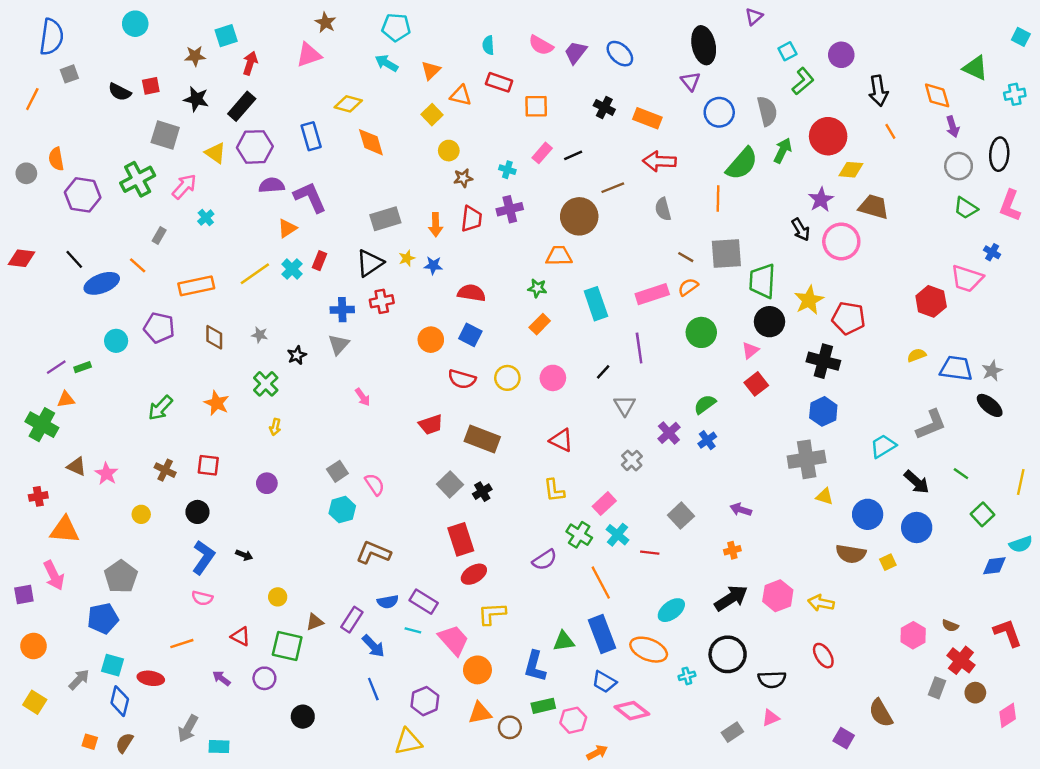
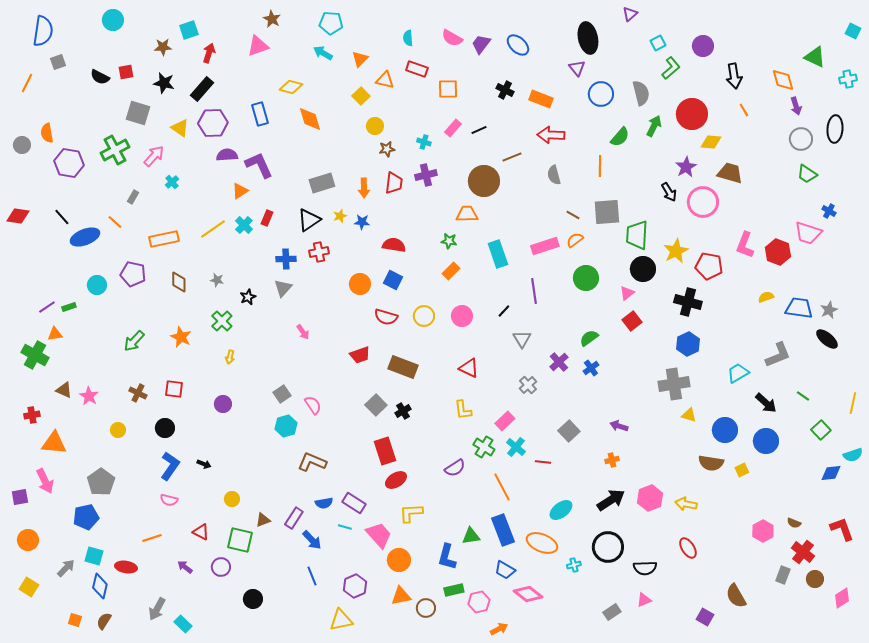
green semicircle: (742, 164) -> (620, 137), size x0.7
pink L-shape: (1010, 206) -> (745, 245), moved
cyan rectangle: (219, 747) -> (183, 624), turned 42

